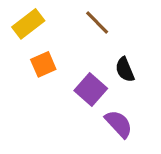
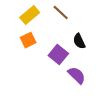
yellow rectangle: (28, 24) -> (30, 15), moved

